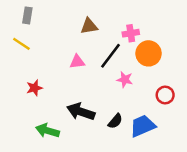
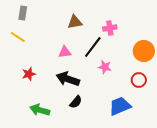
orange circle: (149, 53) -> (144, 51), moved
black arrow: (81, 112) -> (68, 79), moved
black semicircle: (115, 121) -> (76, 102), moved

